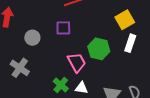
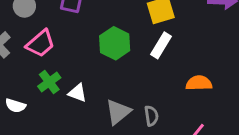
pink trapezoid: (77, 62) -> (40, 44), moved, turned 65

